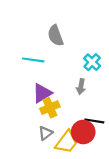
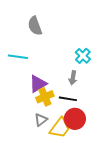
gray semicircle: (55, 35) -> (35, 26), moved
cyan line: (33, 60) -> (18, 57), moved
black line: (94, 121) -> (68, 99), moved

